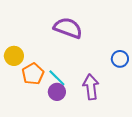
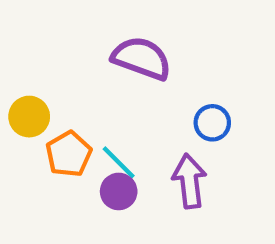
blue circle: (120, 59) -> (212, 123), moved

